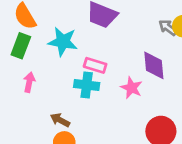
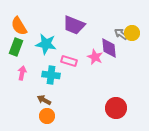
purple diamond: (154, 65) -> (109, 48), moved
cyan cross: (87, 85) -> (51, 75), moved
pink star: (131, 88) -> (95, 57), moved

